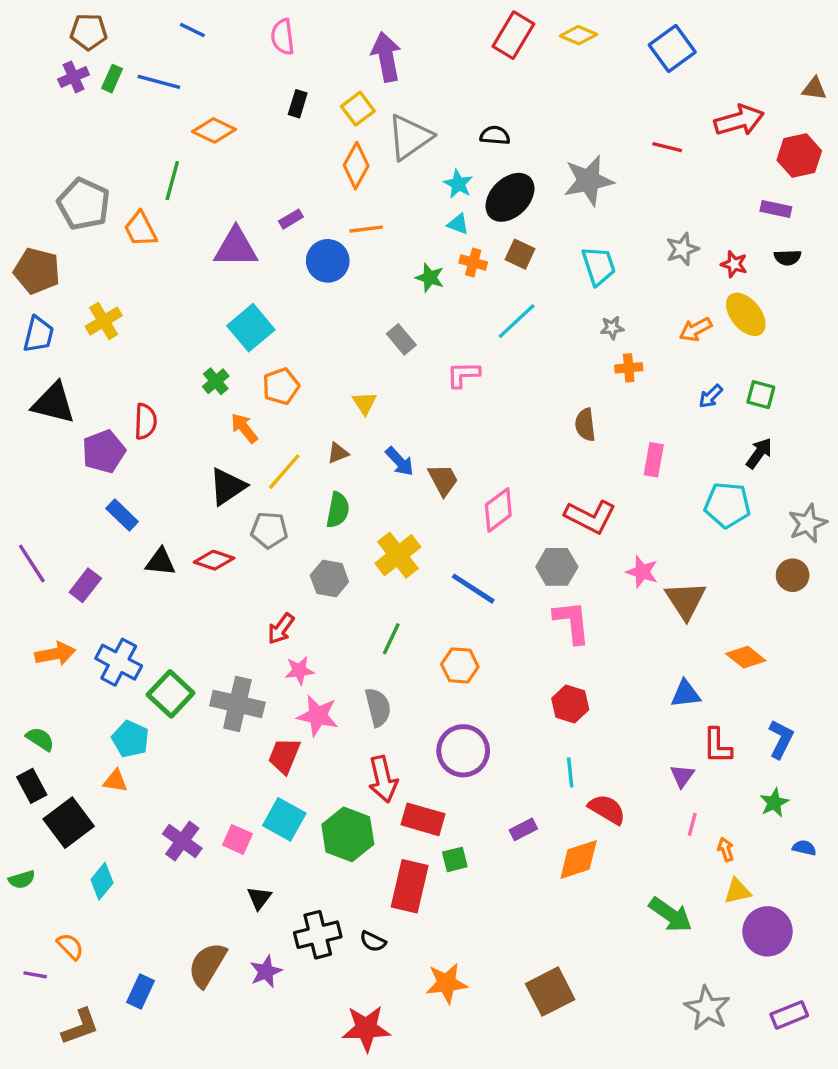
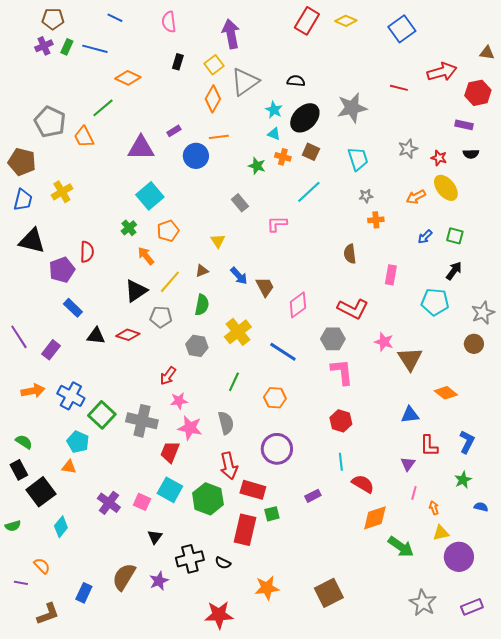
green line: (172, 181) -> (103, 108), turned 35
orange diamond: (579, 859) -> (375, 518), moved

